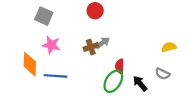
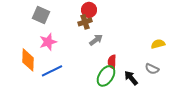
pink star: (51, 45) -> (48, 42), turned -30
brown cross: (91, 47) -> (85, 22), moved
blue line: (56, 76) -> (52, 71), turned -30

